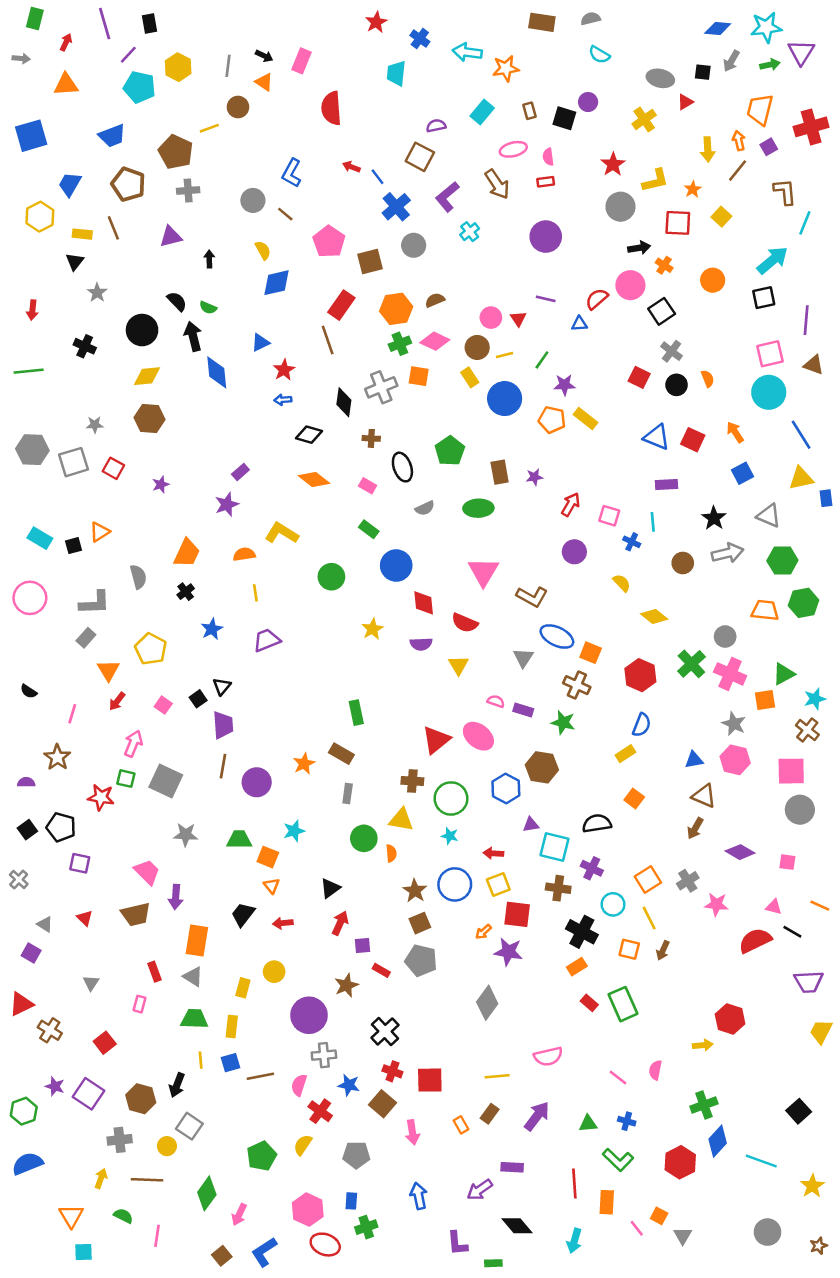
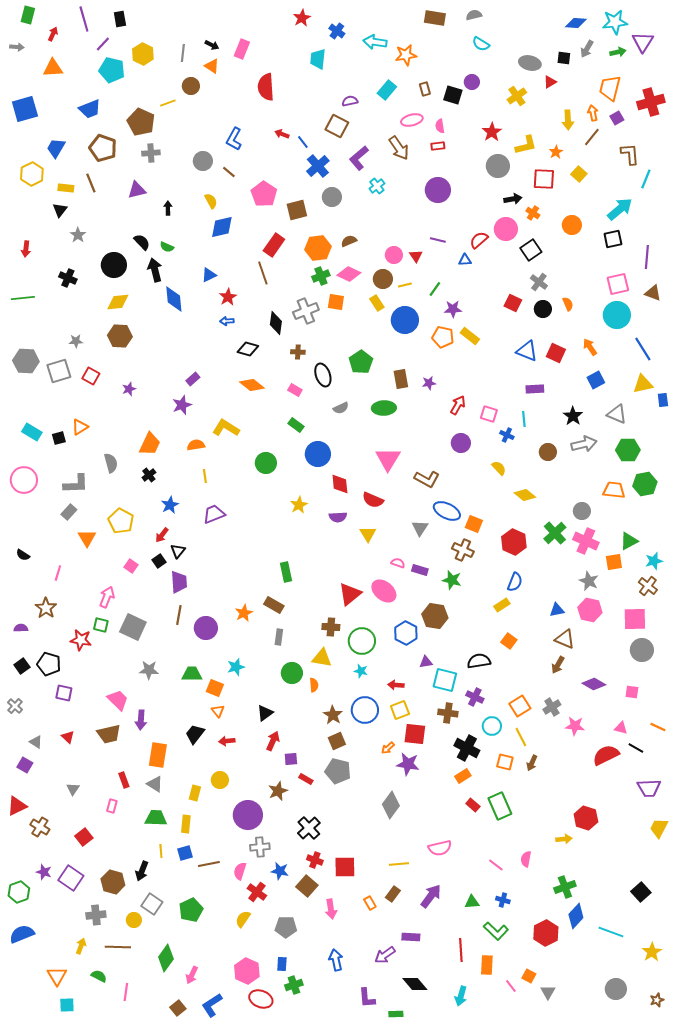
red arrow: (117, 701) -> (162, 535), moved
green pentagon: (262, 1156) -> (191, 910), moved

